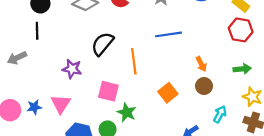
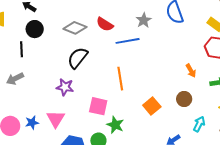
black line: (37, 31) -> (22, 49), moved
blue line: (168, 34) -> (128, 41), moved
black semicircle: (102, 44) -> (78, 58), moved
orange arrow: (201, 64) -> (191, 71), moved

